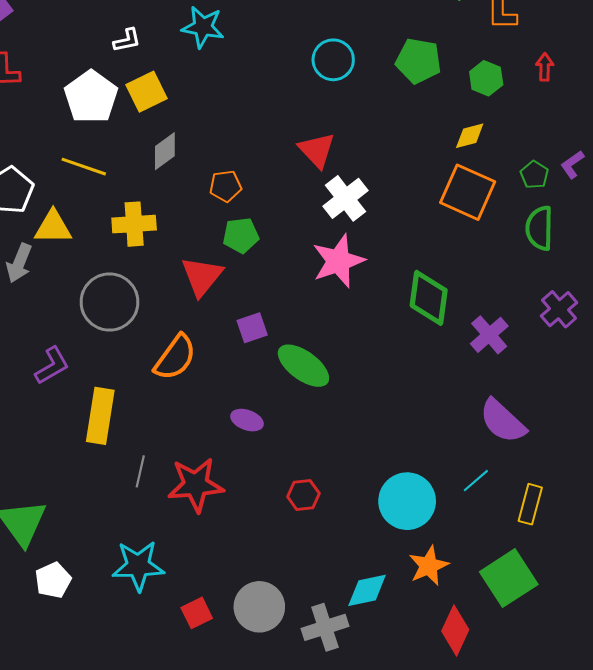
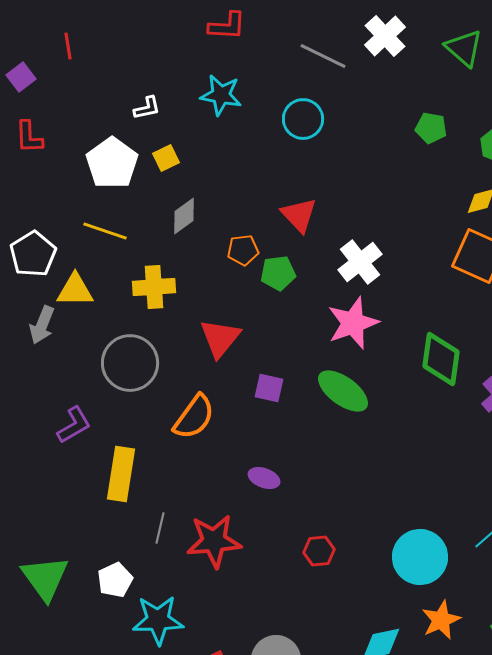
cyan circle: (333, 60) -> (303, 119), moved
green pentagon: (418, 61) -> (431, 128), size x0.7
yellow square: (146, 92) -> (166, 158), size x0.7
red triangle: (317, 150) -> (299, 215), moved
green pentagon: (241, 235) -> (278, 273), moved
purple square: (252, 328) -> (269, 388), turned 32
green ellipse: (303, 366) -> (343, 391), moved
white pentagon: (53, 580) -> (115, 580), moved

